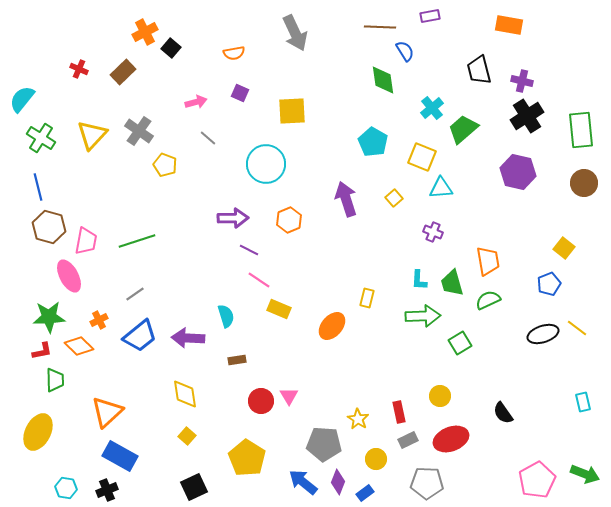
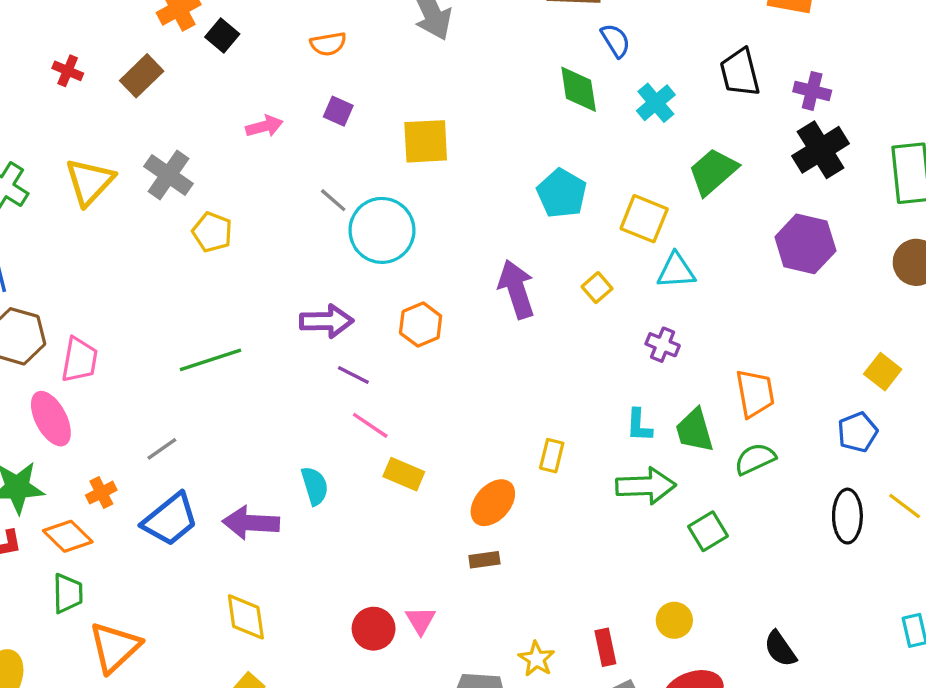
cyan cross: (432, 108) -> (656, 103), moved
gray line: (208, 138) -> (333, 200), moved
green line: (137, 241) -> (211, 360), moved
black ellipse: (543, 334) -> (847, 516), turned -72
brown rectangle: (237, 360) -> (484, 560), moved
green trapezoid: (55, 380) -> (68, 593), moved

